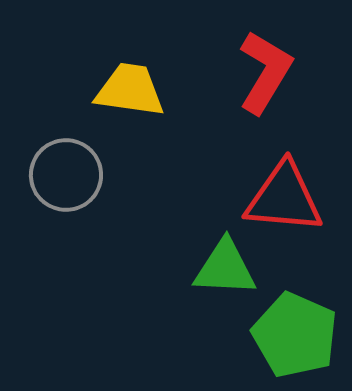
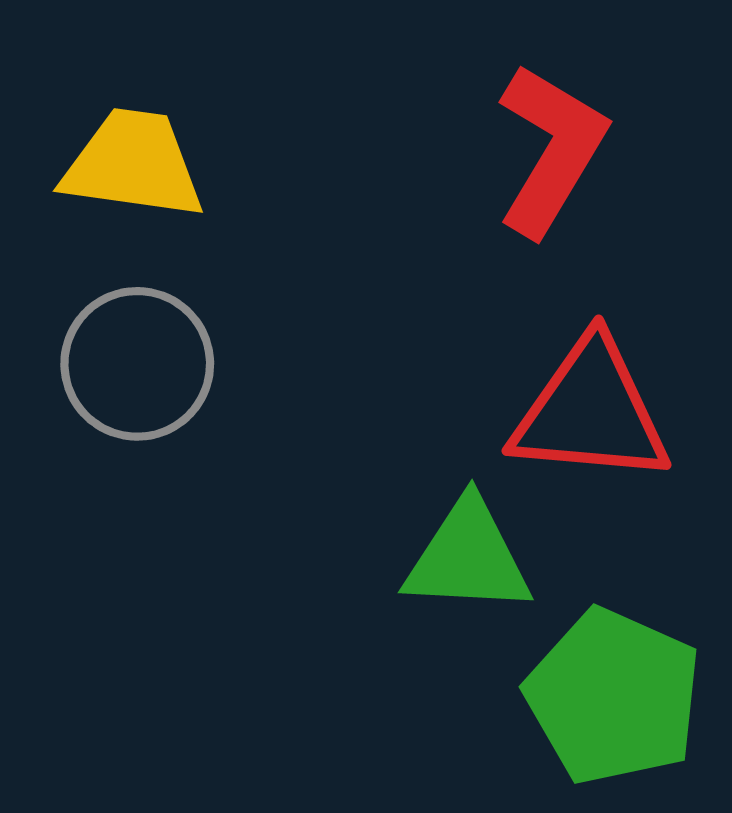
yellow trapezoid: (130, 90) -> (133, 164), moved

